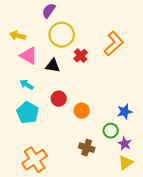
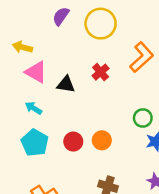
yellow circle: (62, 35) -> (101, 24), moved
red circle: (59, 99) -> (73, 142), moved
green circle: (111, 131) -> (143, 118), moved

